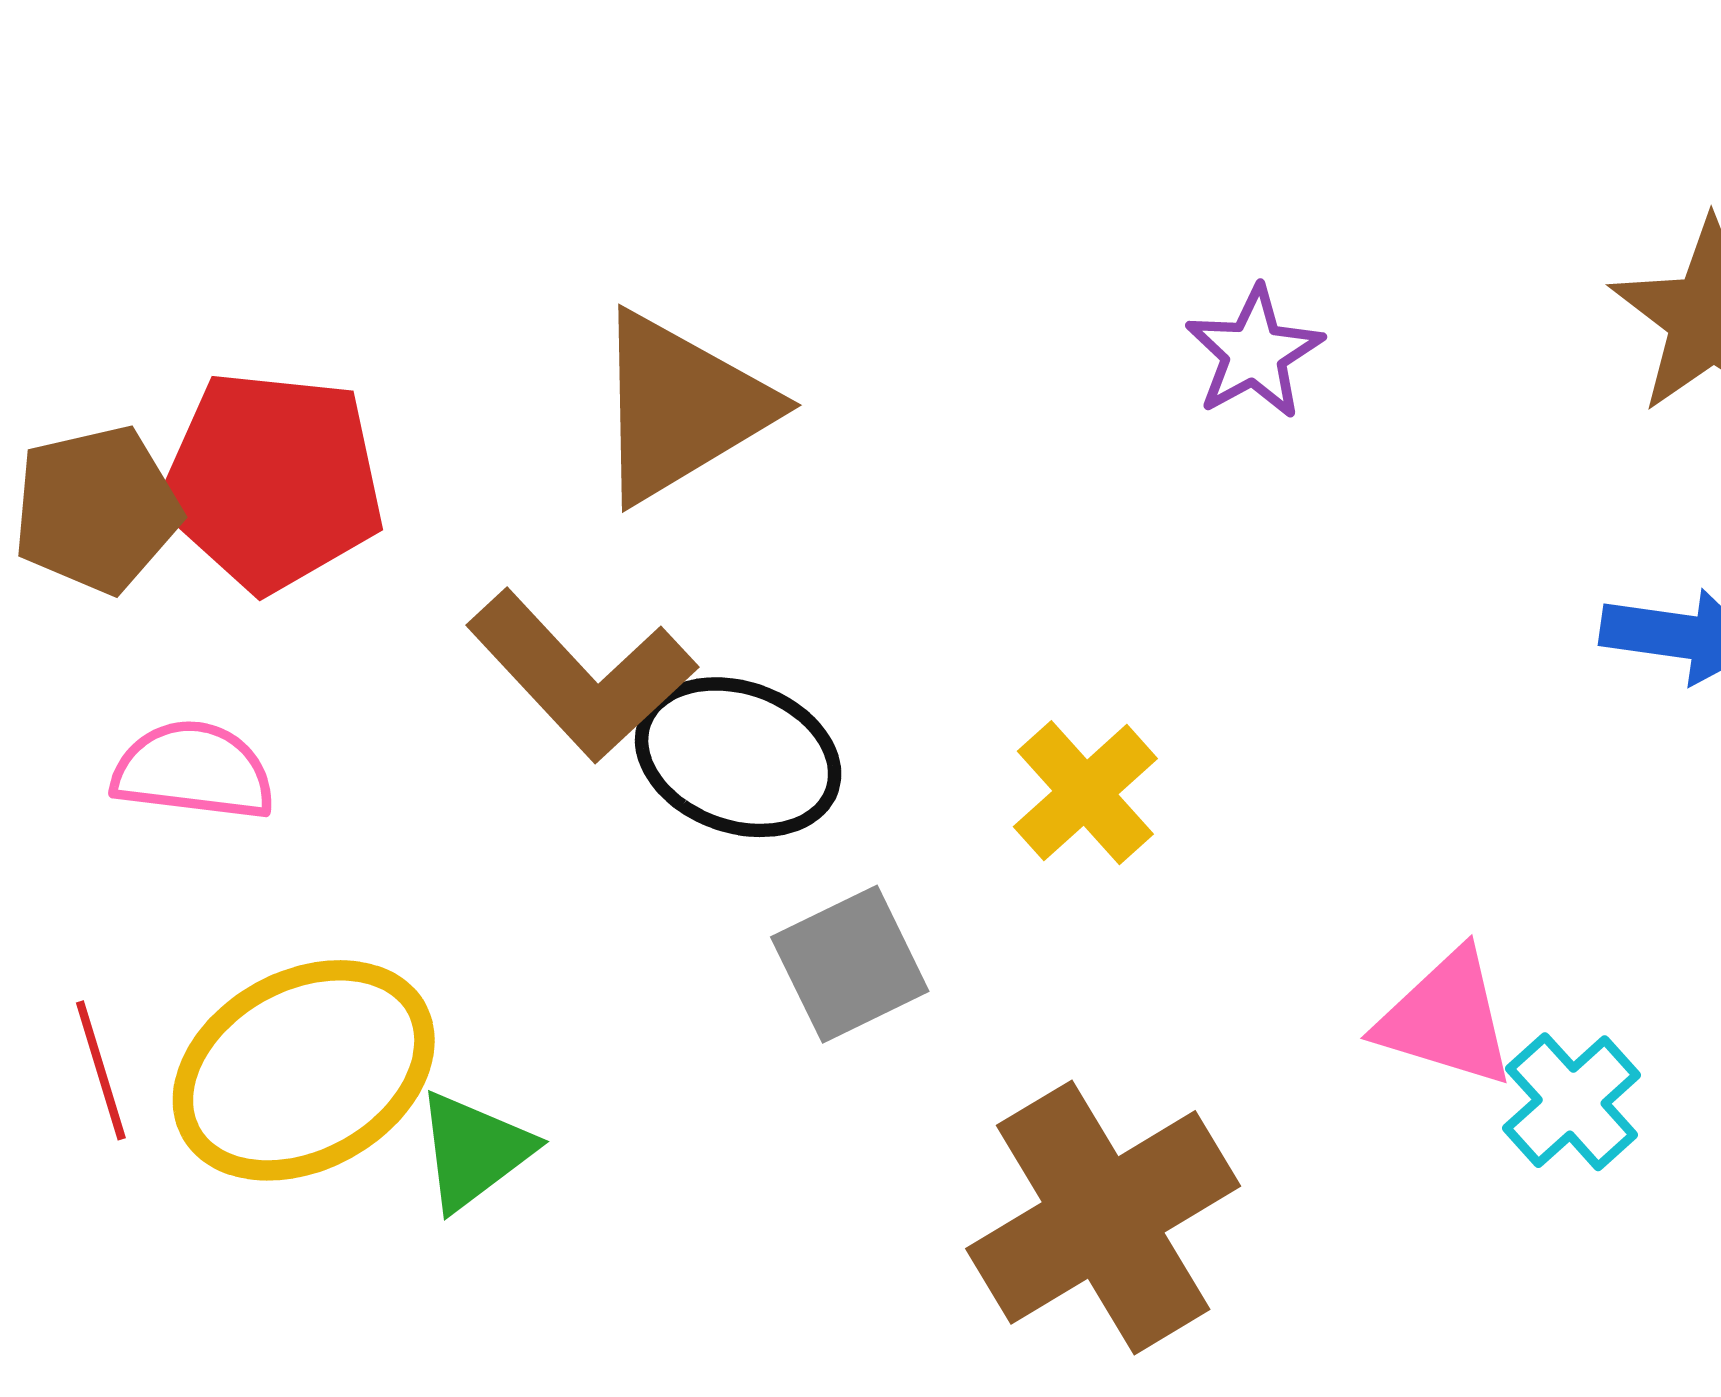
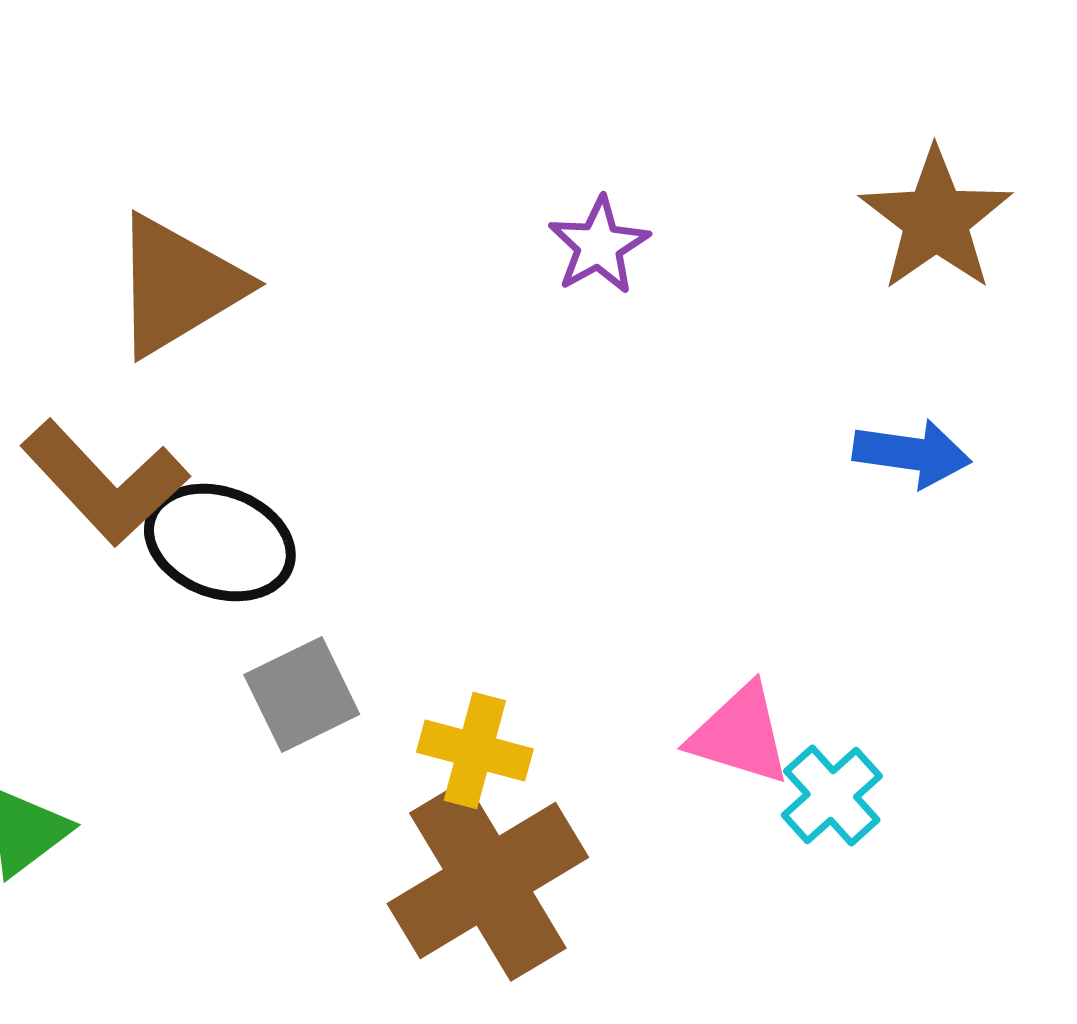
yellow cross: (1085, 793) -> (475, 751), moved, turned -33

